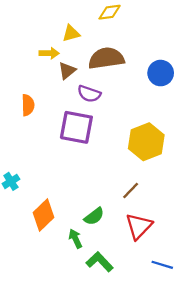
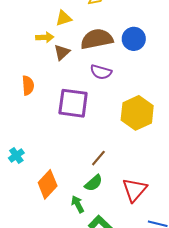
blue circle: (161, 73) -> (134, 39), moved
purple semicircle: (89, 94) -> (101, 72), moved
brown line: (131, 191) -> (98, 158), moved

